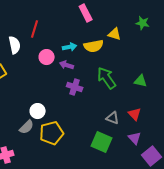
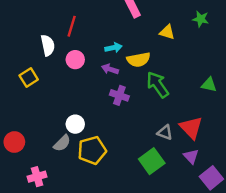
yellow semicircle: (94, 46) -> (139, 60), moved
pink circle: (47, 57) -> (75, 60), moved
green triangle: (141, 81) -> (209, 85), moved
red triangle: (135, 114) -> (191, 128), size x1.5
green square: (102, 142) -> (152, 161), turned 30

